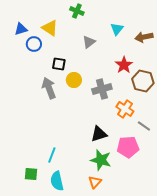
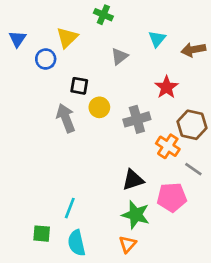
yellow triangle: (50, 28) -> (67, 38), turned 42
blue triangle: (21, 29) -> (17, 39), moved, turned -40
brown hexagon: (143, 81) -> (192, 125), moved

